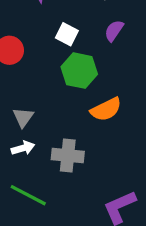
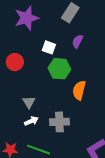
orange semicircle: (106, 109) -> (79, 90), turned 138

